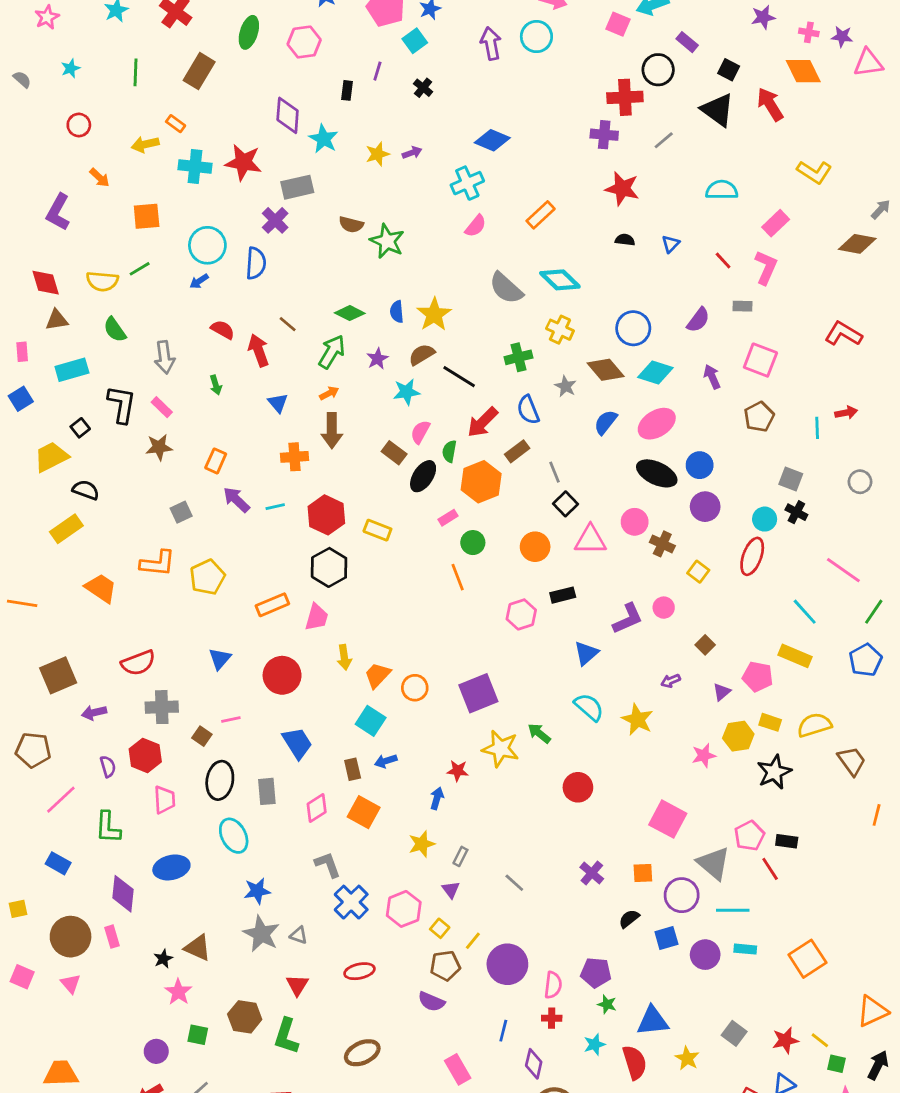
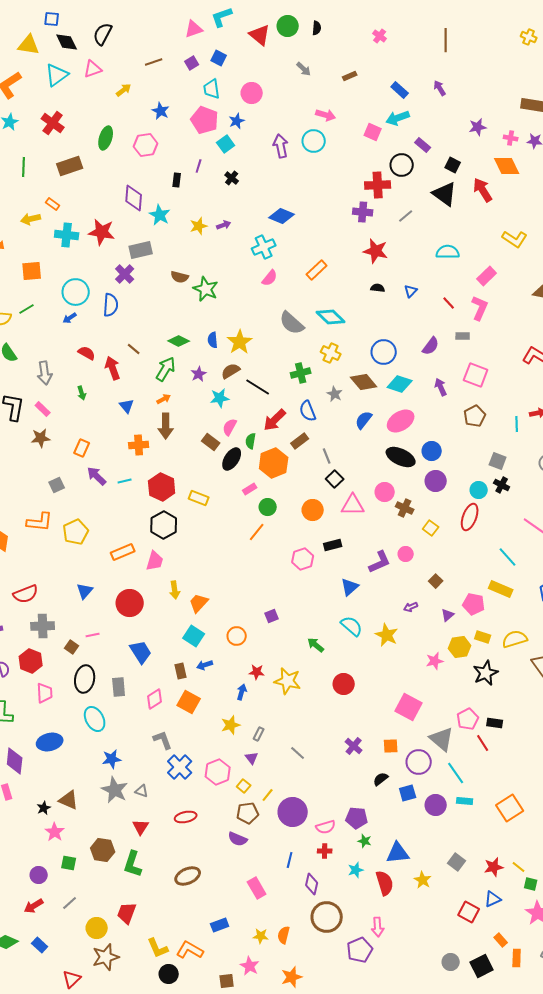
brown rectangle: (199, 71) -> (70, 166), turned 40
orange line: (458, 577) -> (257, 532), turned 60
orange circle: (415, 688) -> (237, 636), moved
purple square: (478, 693) -> (272, 616), size x0.5
yellow star: (501, 749) -> (288, 681), moved
cyan line: (733, 910) -> (456, 773), turned 55
pink semicircle: (553, 985) -> (326, 827), turned 66

